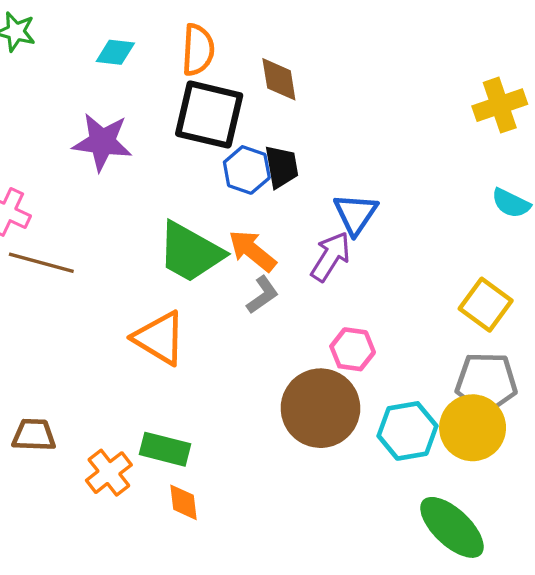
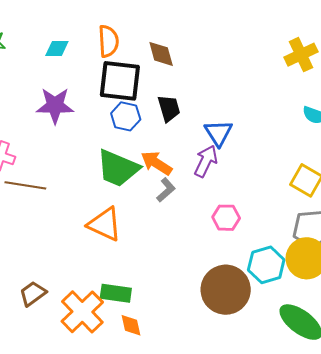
blue hexagon: (247, 170) -> (126, 116), moved
brown circle: (320, 408) -> (226, 290), moved
brown trapezoid: (34, 435) -> (33, 294), turned -32
orange cross: (109, 473) -> (82, 312), size x1.5

